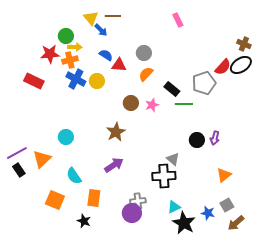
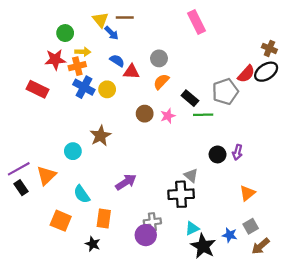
pink rectangle: (178, 20) -> (197, 22), size x1.5
green circle: (66, 36) -> (65, 33), moved
brown star: (116, 132) -> (100, 136), moved

